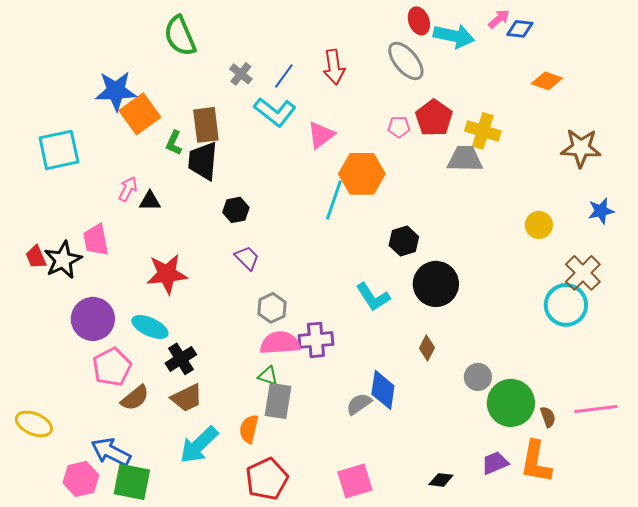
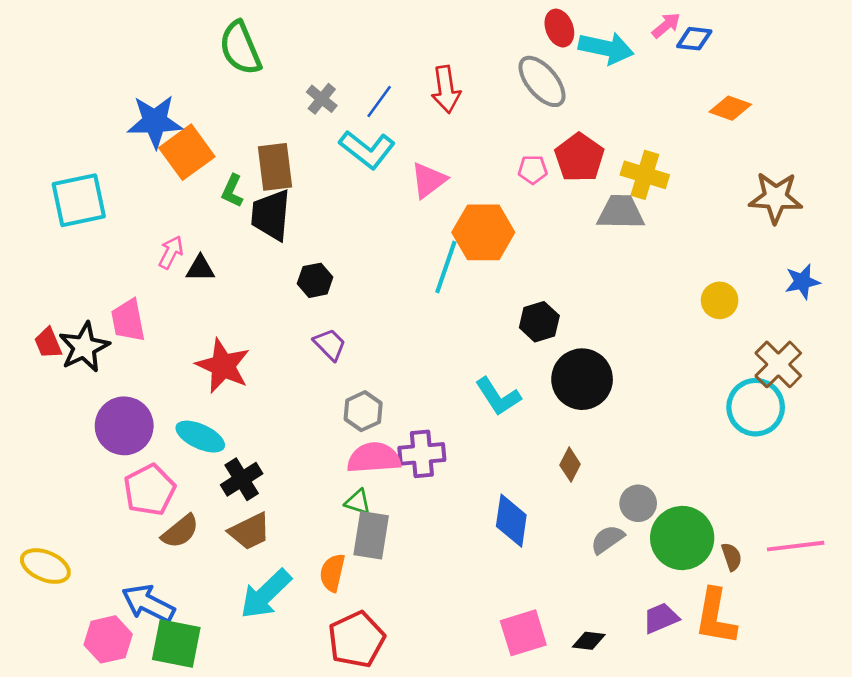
red star: (167, 274) -> (223, 366), turned 30
gray semicircle: (359, 404) -> (607, 539), moved
pink square: (355, 481) -> (523, 633), moved

